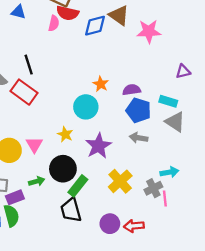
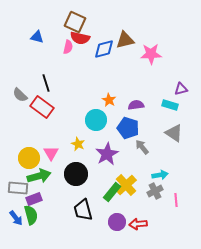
brown triangle: (119, 15) -> (125, 40), turned -48
cyan rectangle: (168, 101) -> (170, 105), moved
blue pentagon: (138, 110) -> (128, 128), moved
gray arrow: (138, 138) -> (142, 147), turned 42
cyan arrow: (169, 172) -> (160, 175), moved
green arrow: (37, 181) -> (39, 176), moved, size x1.6
green rectangle: (78, 186) -> (112, 192), moved
pink line: (165, 198) -> (176, 200), moved

